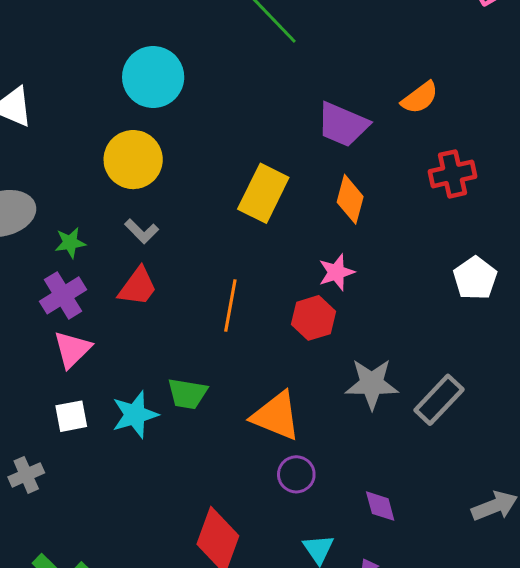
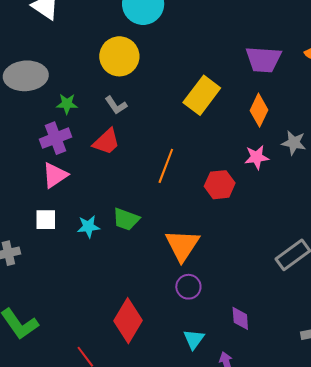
purple trapezoid: (343, 125) -> (263, 59), turned -30
pink star: (336, 272) -> (257, 157), moved
gray star: (372, 384) -> (294, 143), moved, size x0.7
cyan star: (135, 415) -> (88, 227), size x0.7
orange triangle: (276, 416) -> (182, 245), turned 30

